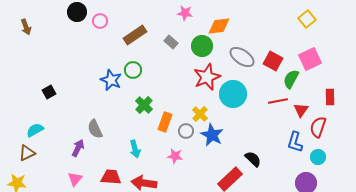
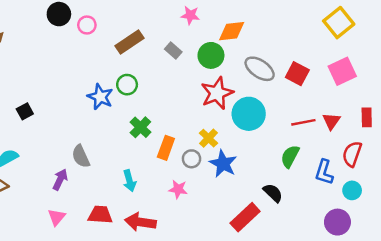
yellow square: (307, 19) -> (339, 23), size x1.4
green semicircle: (291, 79) -> (290, 156), moved
red triangle: (301, 110) -> (331, 121), moved

